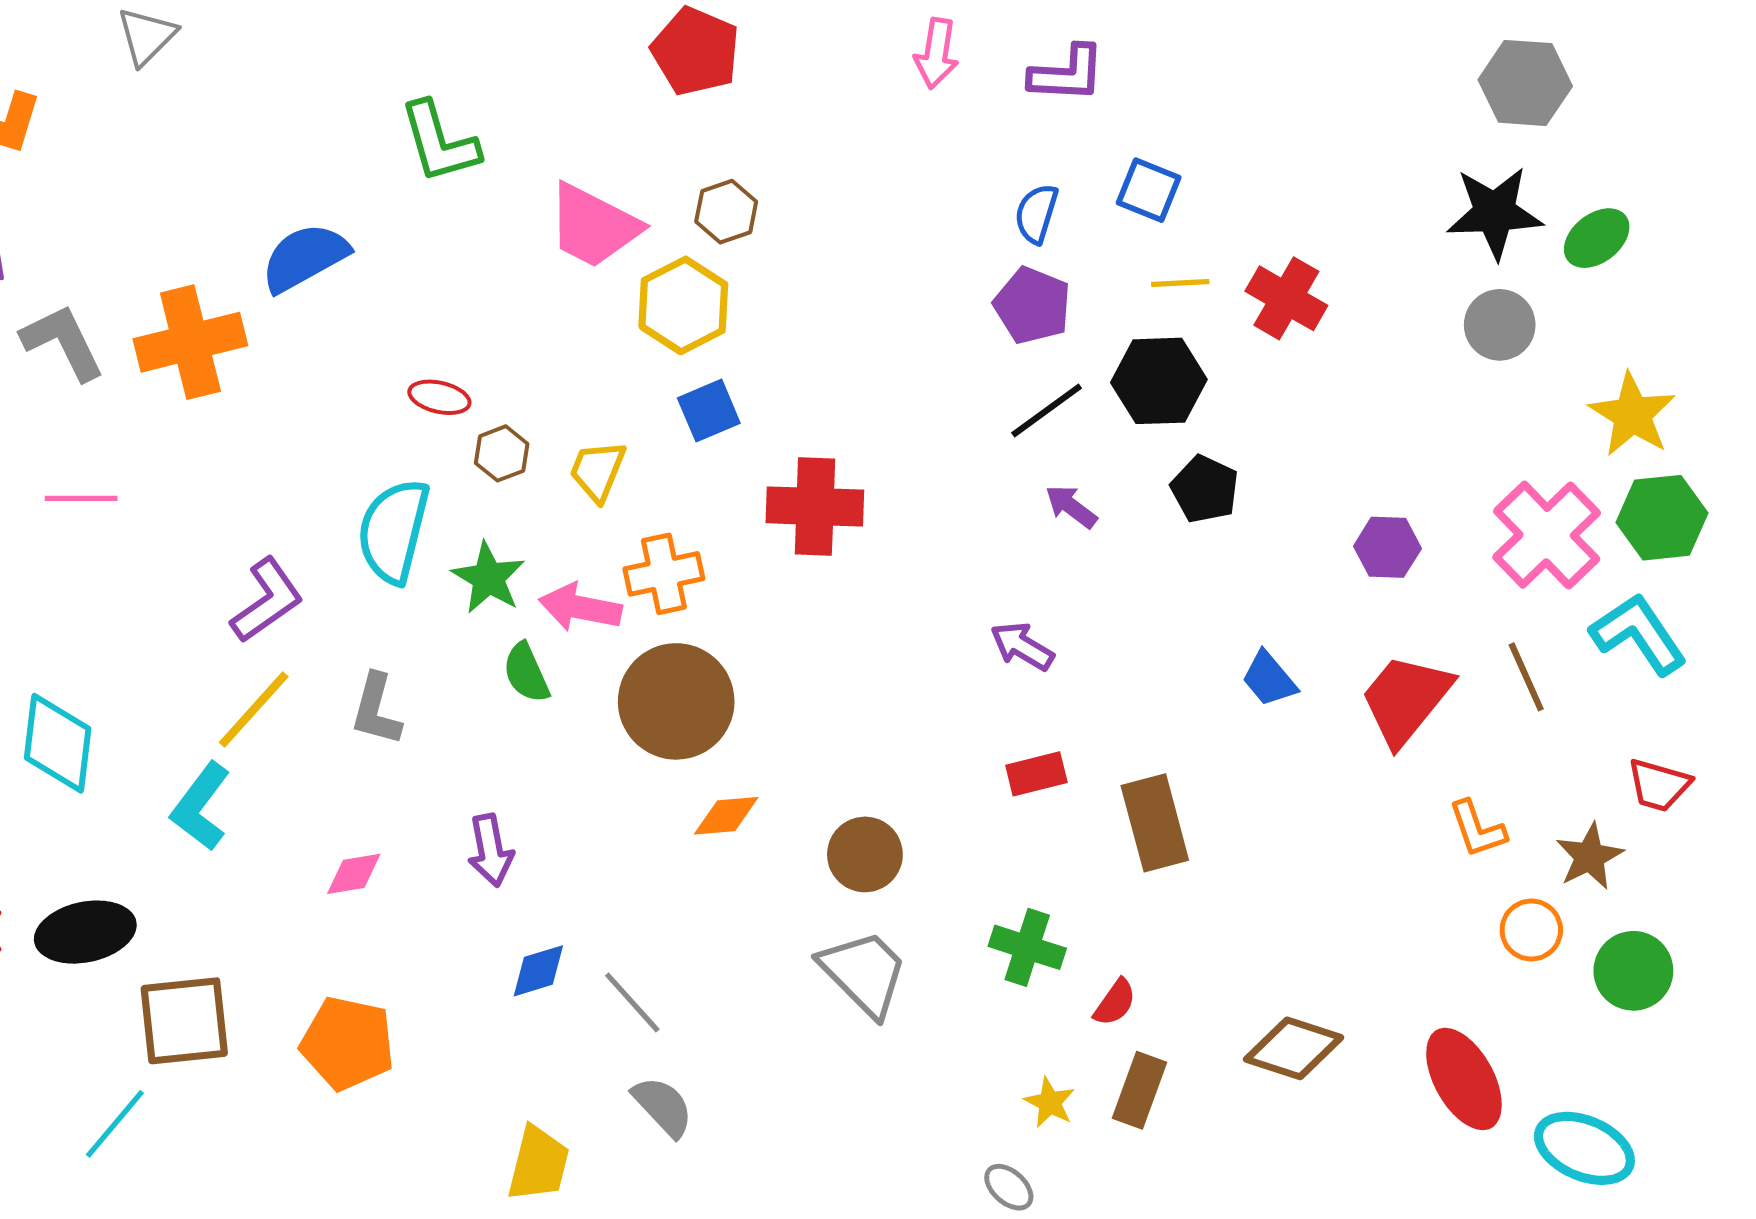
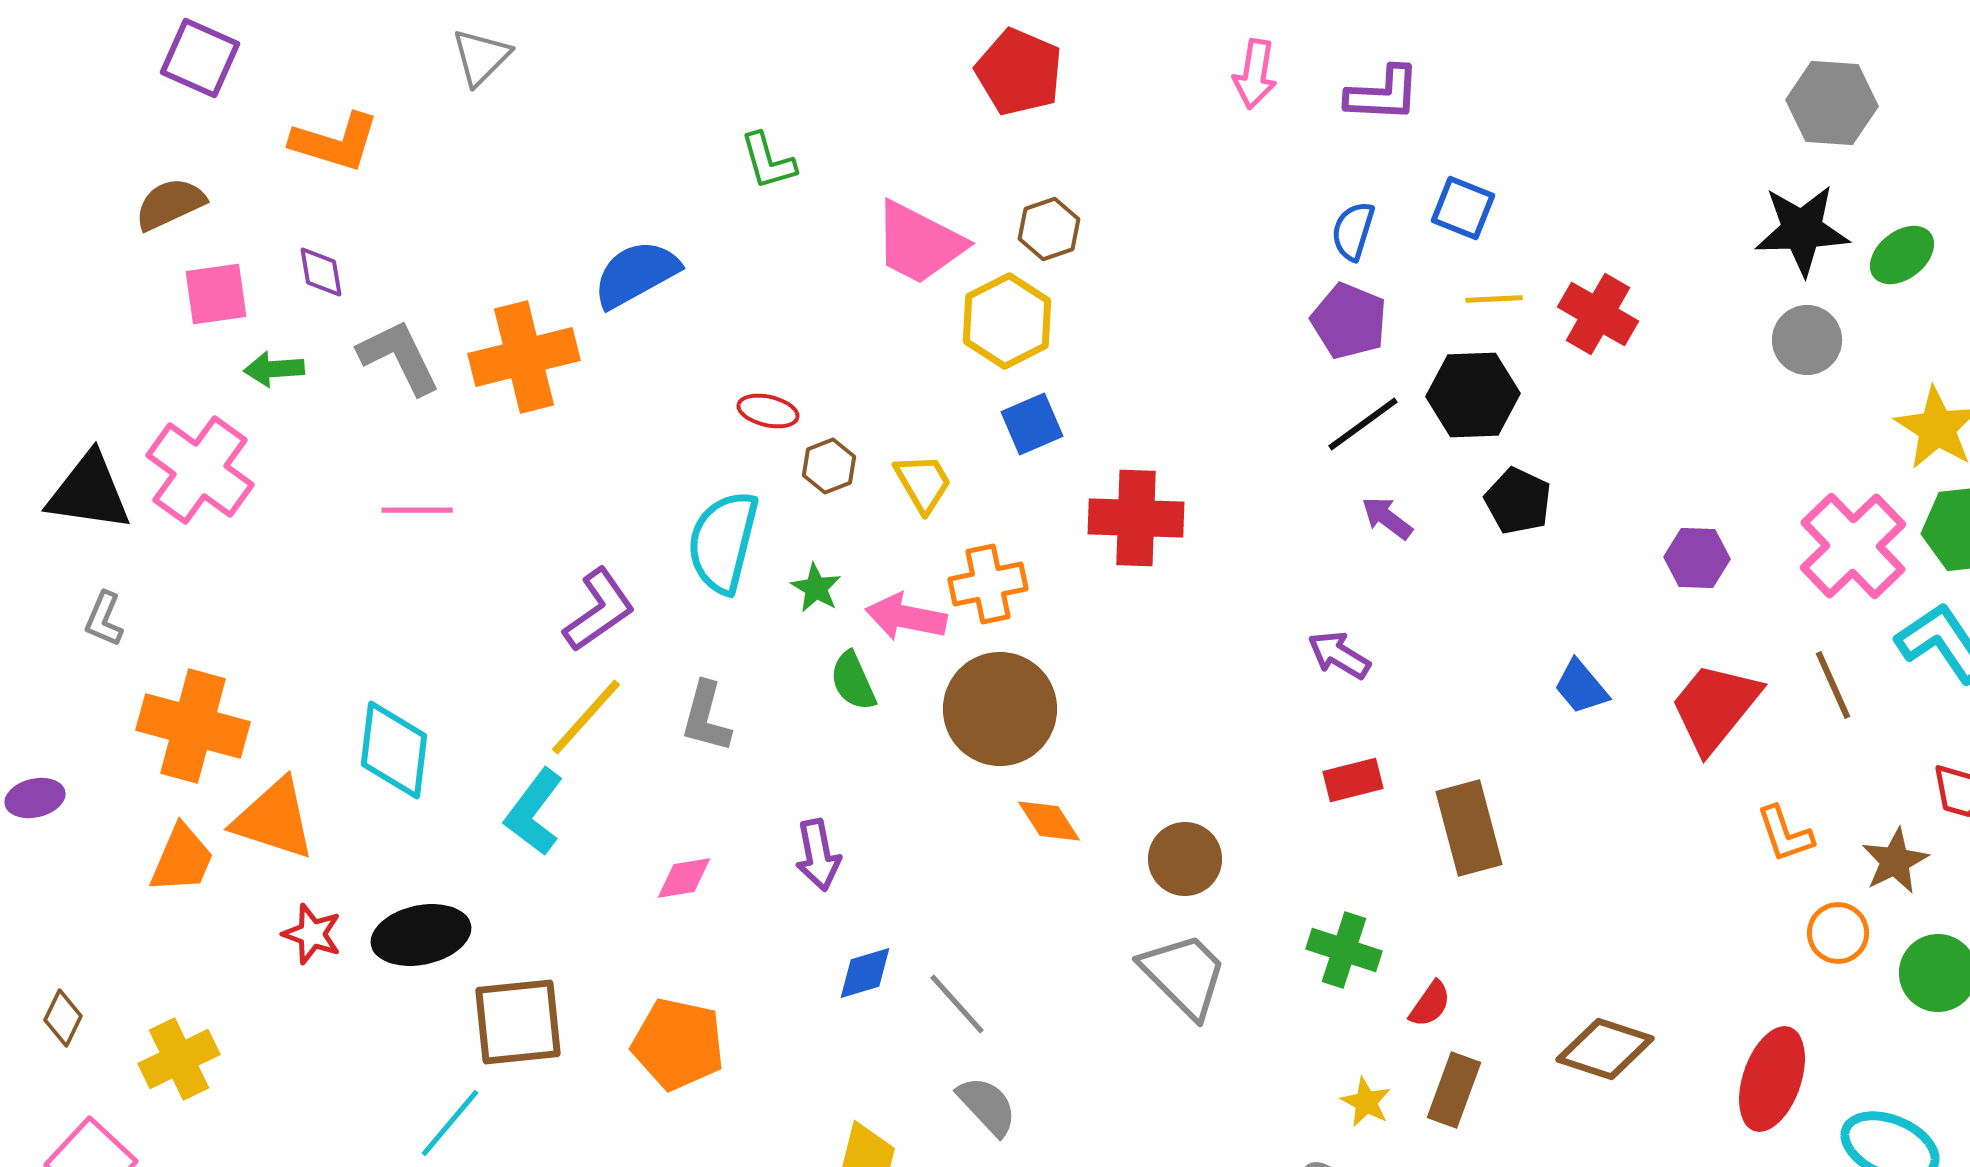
green L-shape: (439, 142) -> (768, 161), size x0.7
yellow trapezoid: (598, 471) -> (923, 483), turned 128
green star: (488, 578) -> (816, 588), size x0.7
orange diamond: (726, 816) -> (1049, 821), turned 62
red ellipse: (1464, 1079) -> (1772, 1079), turned 48

